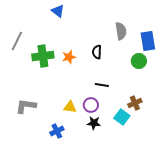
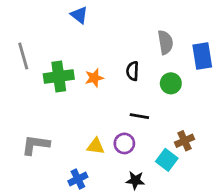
gray line: (17, 41) -> (23, 56), turned -42
green circle: (139, 61) -> (171, 83), moved
black star: (94, 123) -> (135, 180), moved

